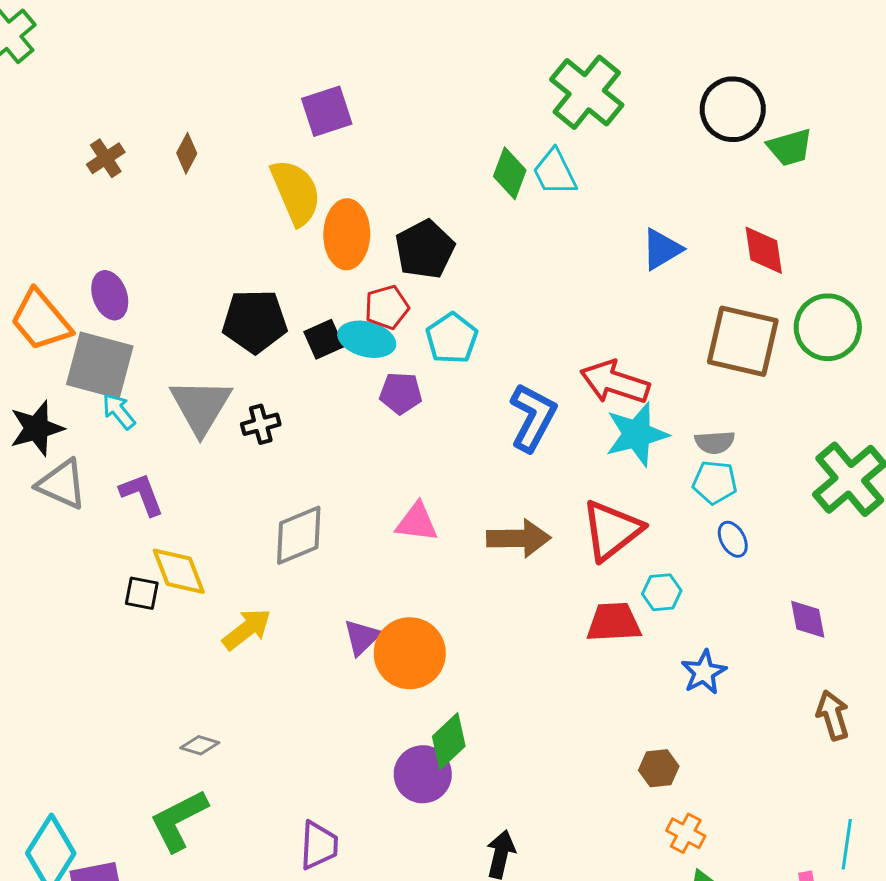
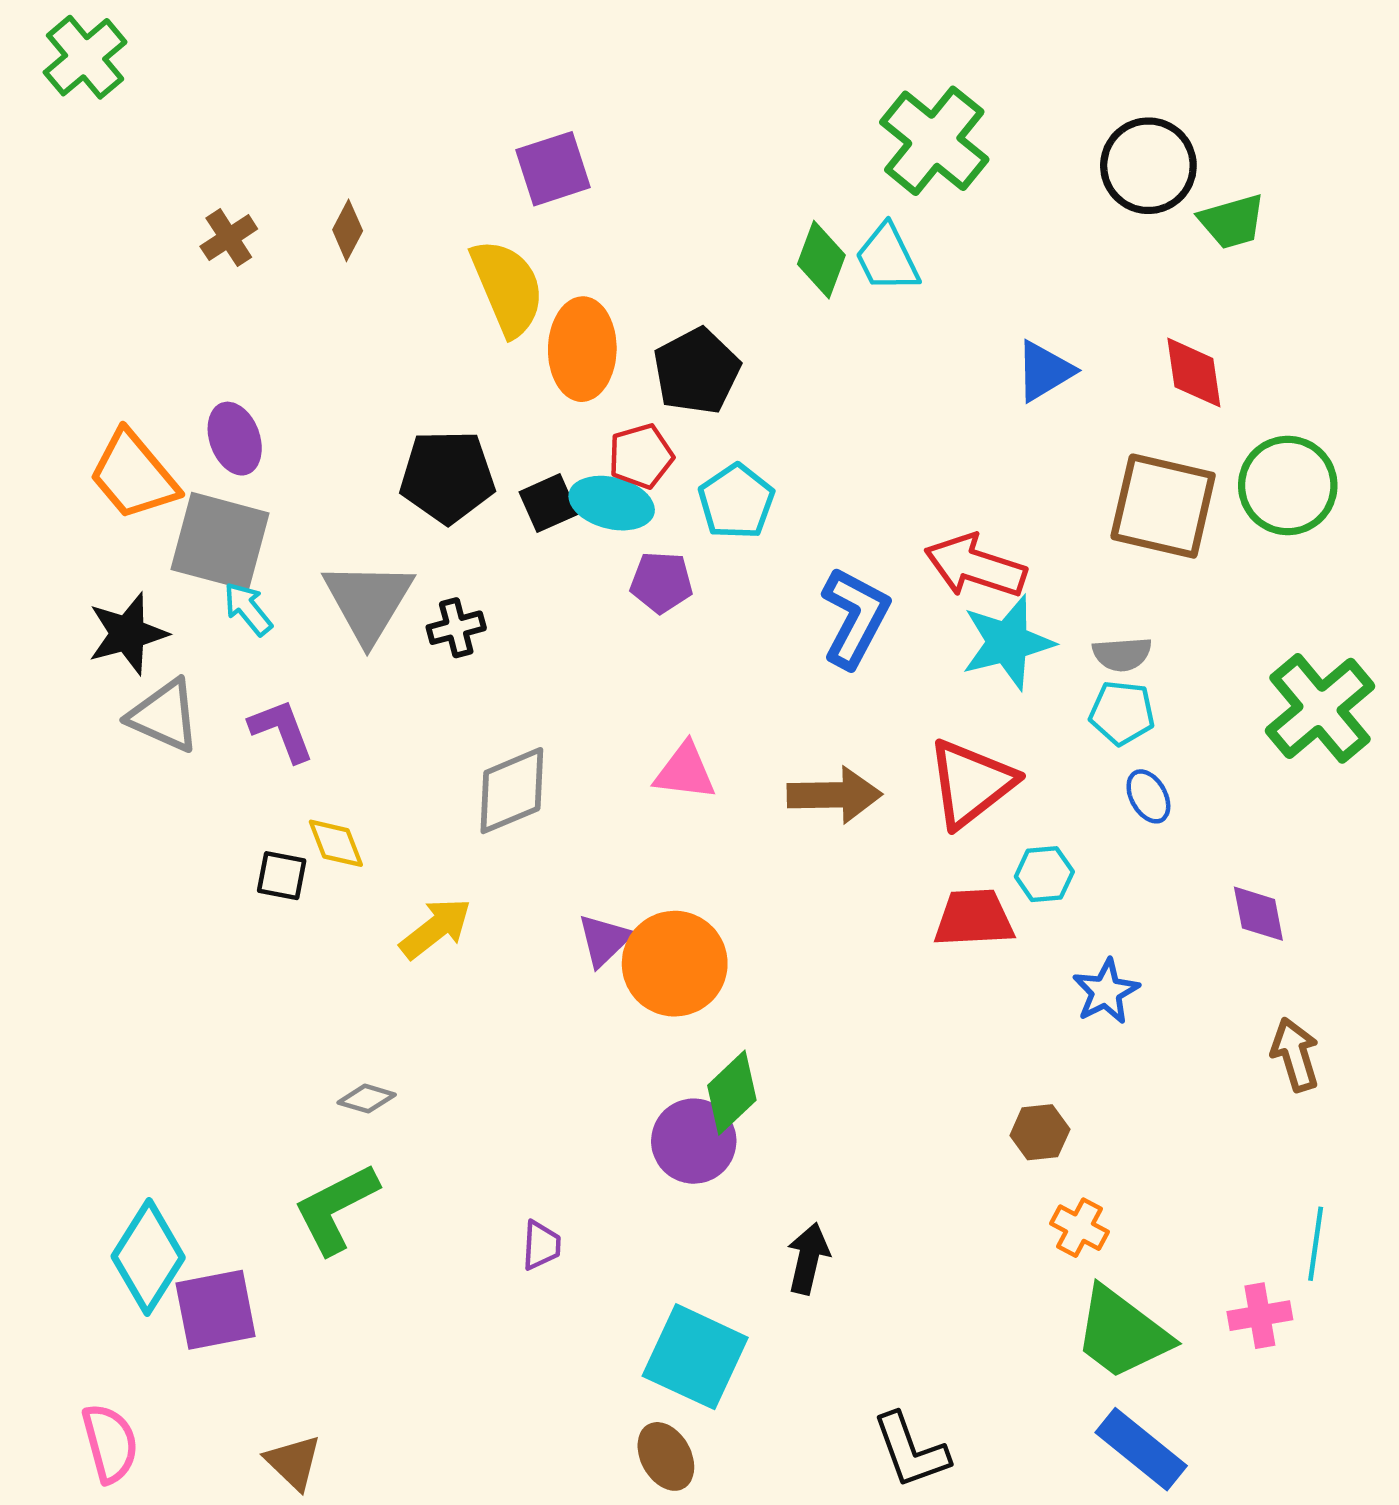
yellow diamond: (179, 571) -> (336, 843), size x0.7
purple trapezoid: (319, 845) -> (541, 1245), size x0.7

